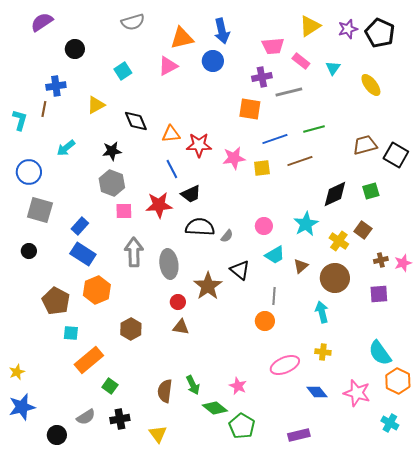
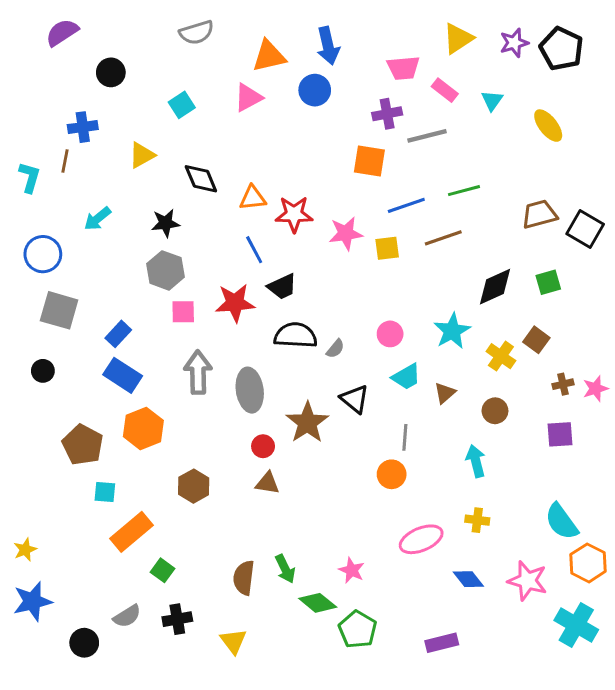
brown circle: (335, 278) -> (495, 411), size x0.6
cyan cross: (390, 423) -> (576, 625), size x1.6

